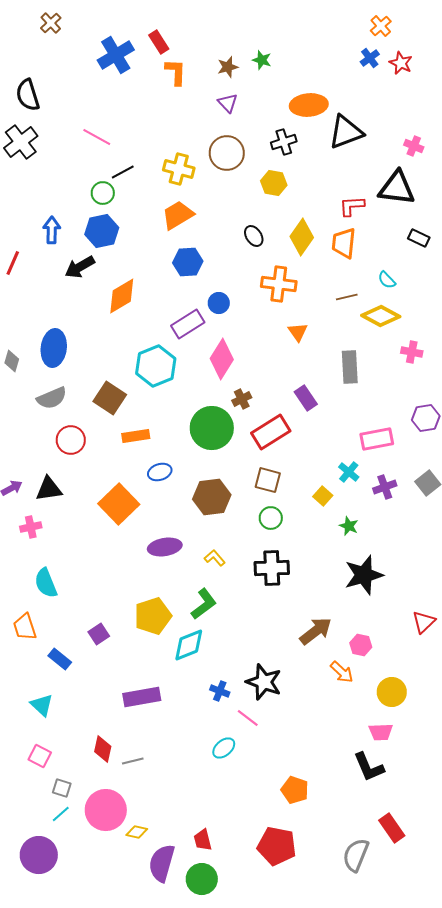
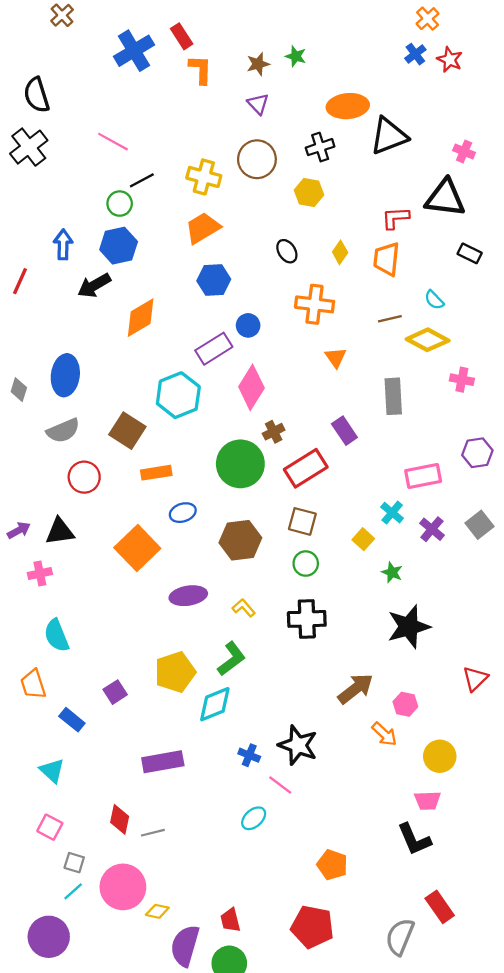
yellow diamond: (302, 237) -> (340, 252), size x0.6
purple cross: (385, 487) -> (432, 529), turned -30

